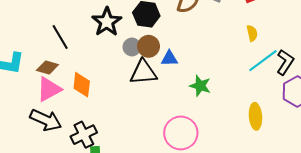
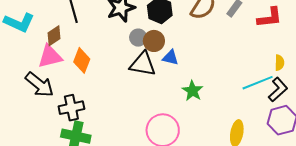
yellow semicircle: (252, 33) -> (279, 63), moved
brown diamond: (47, 67) -> (54, 36), turned -65

